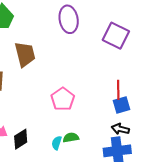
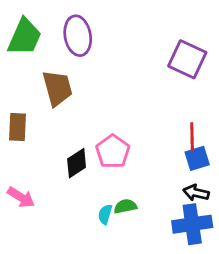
purple ellipse: (69, 19) -> (78, 36), moved
black diamond: (21, 139) -> (77, 163), moved

